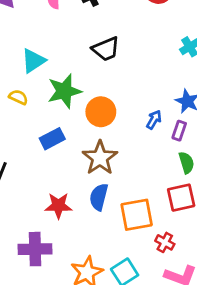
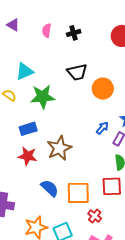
orange circle: (101, 112) -> (103, 89), moved
blue semicircle: (99, 197) -> (50, 188), moved, turned 108
red star: (58, 206) -> (28, 156), moved

